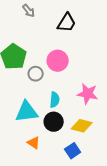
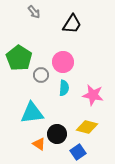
cyan semicircle: (55, 100) -> (64, 88), moved
black circle: (54, 122) -> (57, 134), moved

